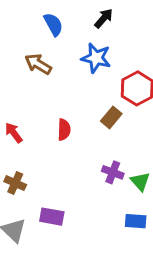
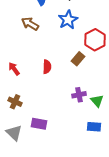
blue star: (96, 58) -> (68, 20), turned 30
purple cross: (113, 172) -> (79, 95), turned -32

